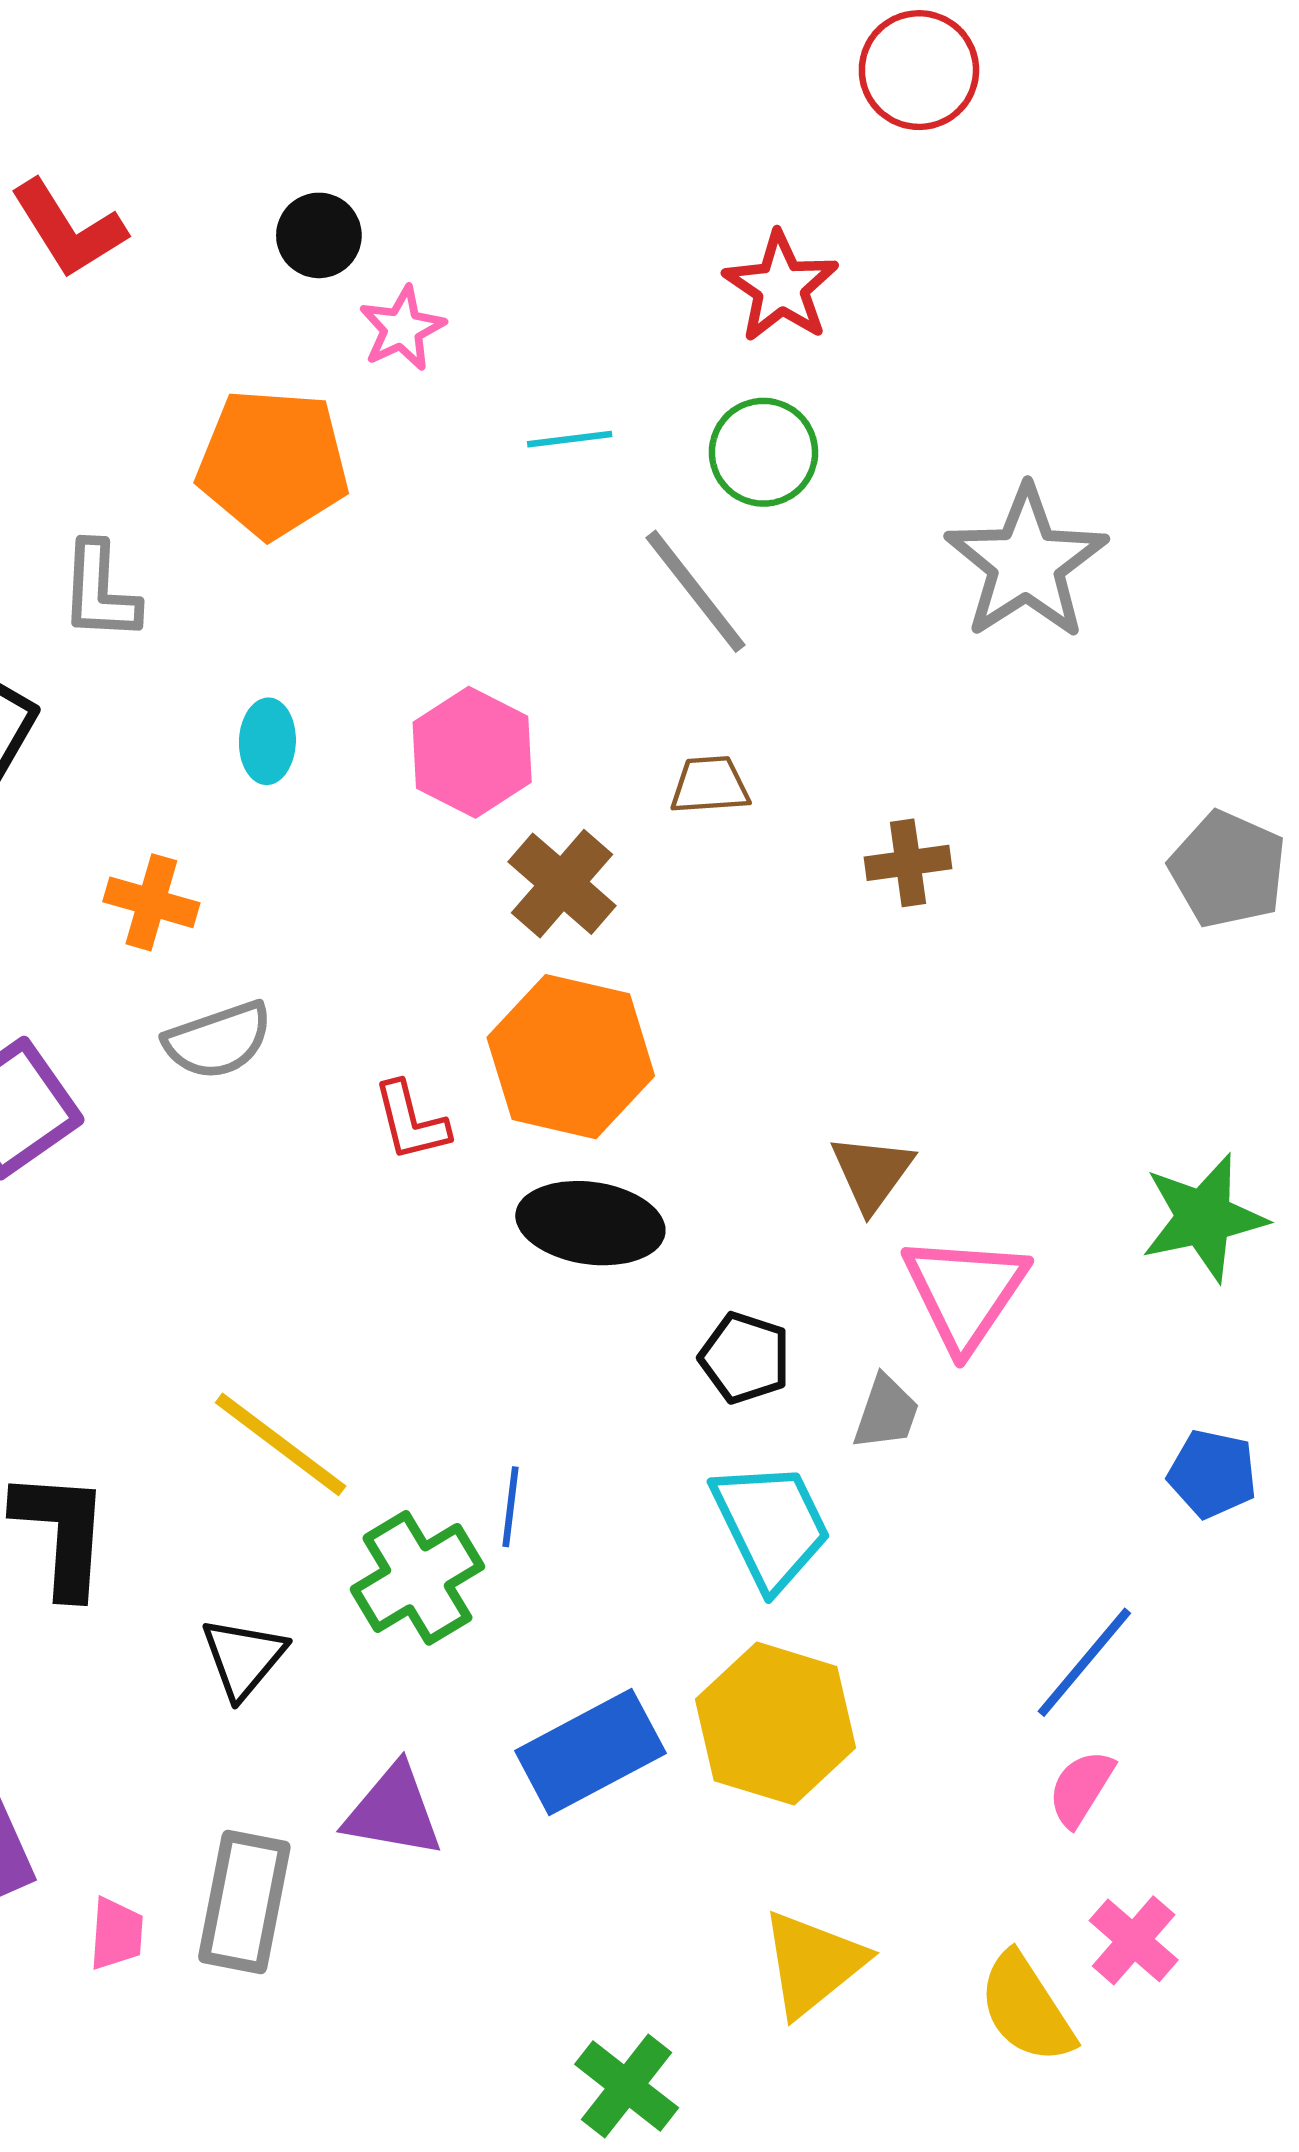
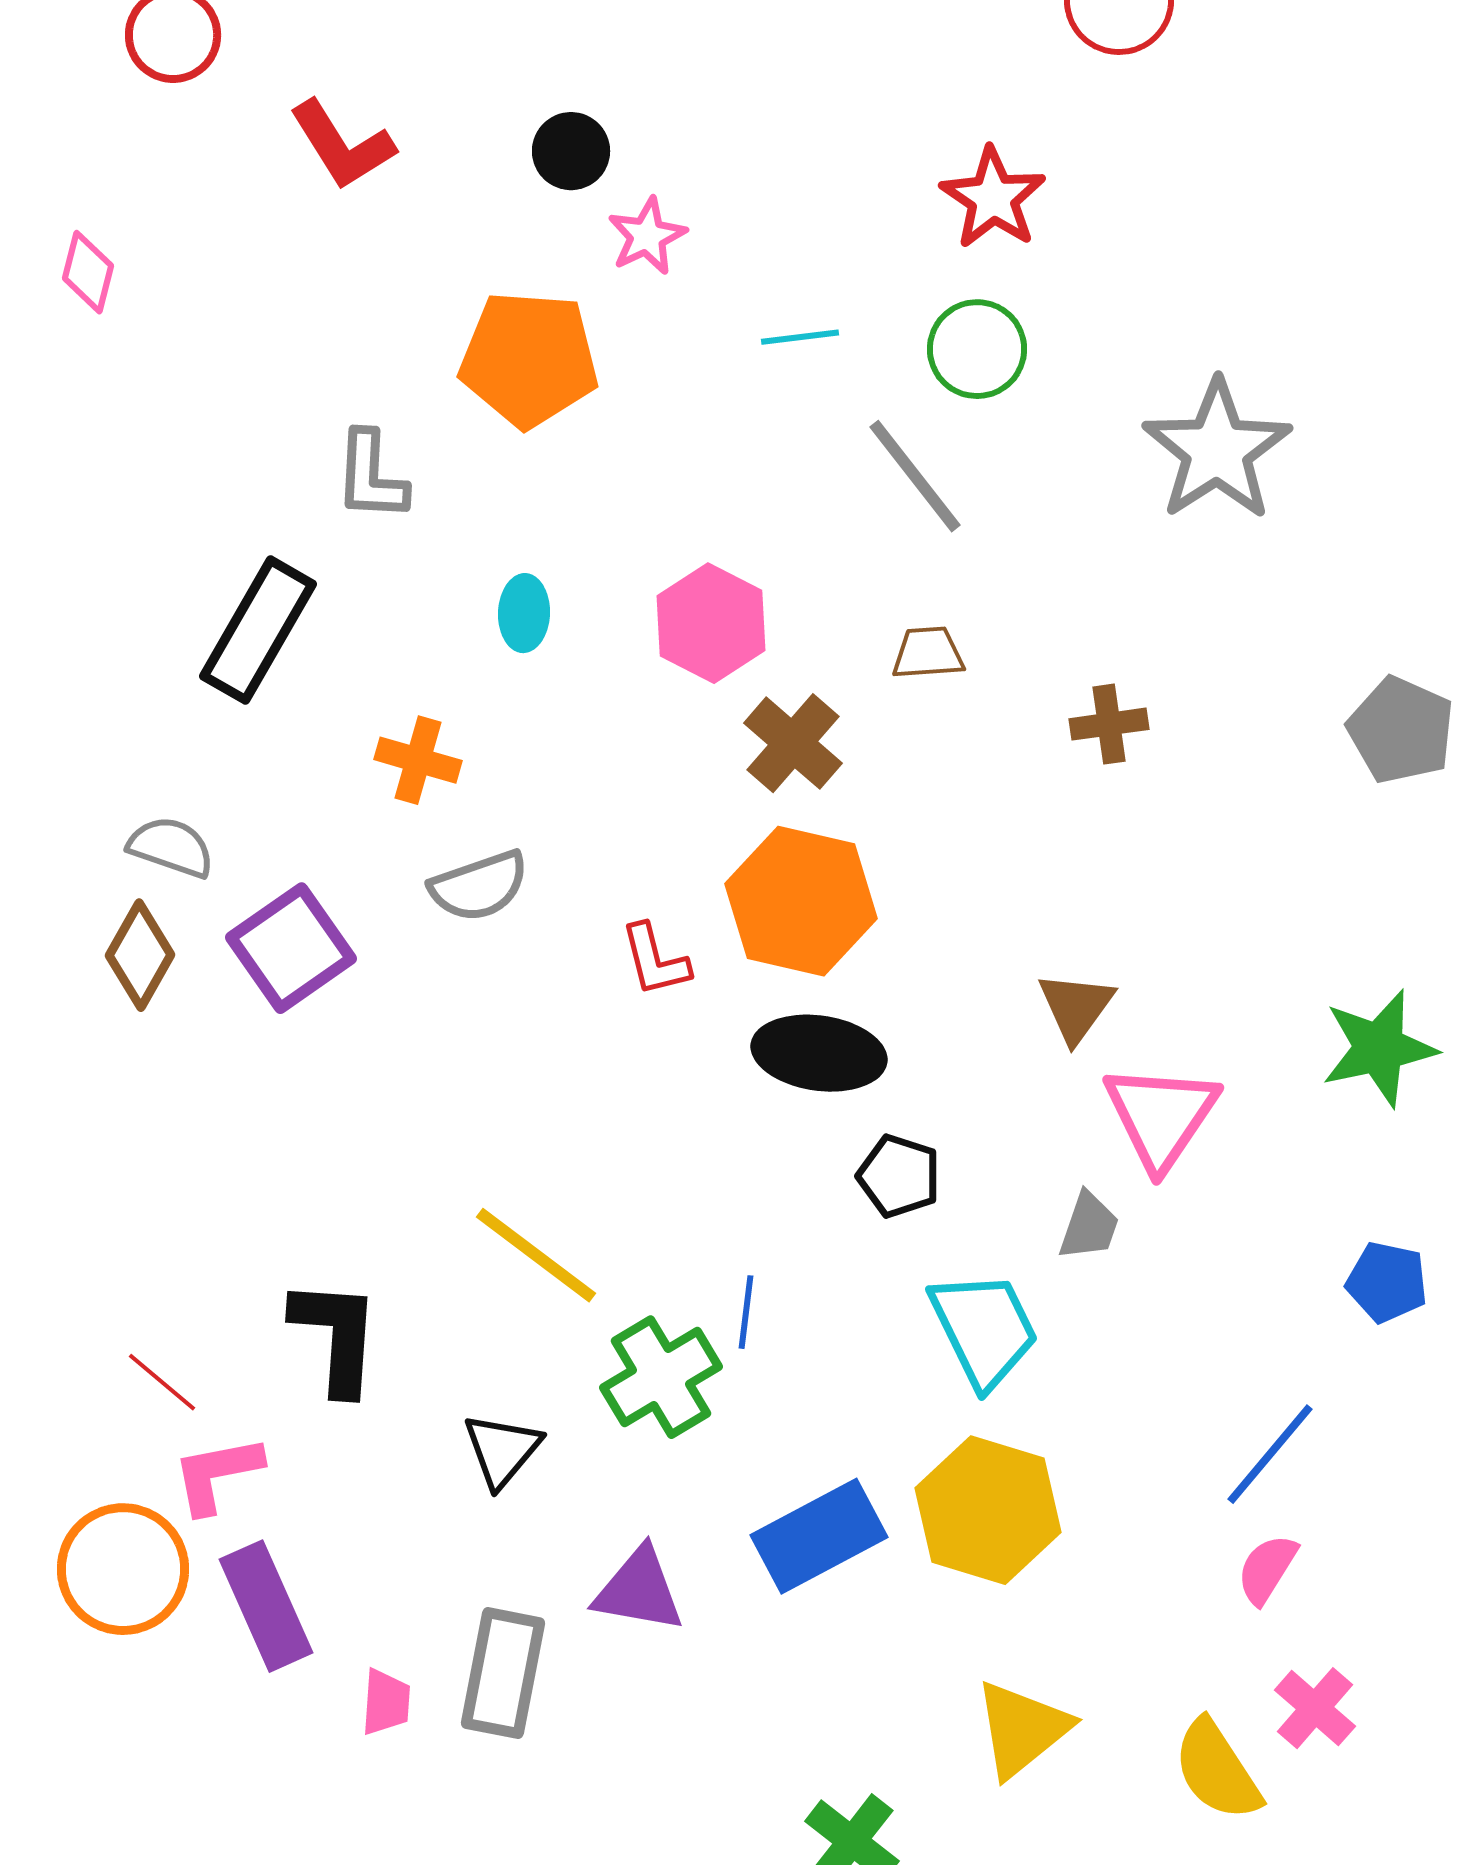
black pentagon: (745, 1358) -> (899, 1176), moved

